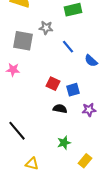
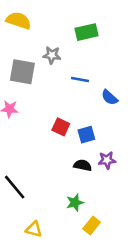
blue line: (68, 47) -> (80, 79), turned -40
black semicircle: (60, 109) -> (83, 165), moved
yellow rectangle: (85, 161) -> (92, 226), moved

